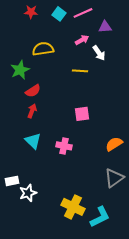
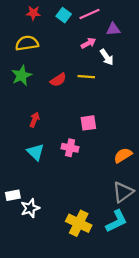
yellow semicircle: (43, 49) -> (27, 43), moved
red semicircle: (33, 91) -> (58, 80), moved
pink cross: (64, 146) -> (70, 148), moved
cyan L-shape: (100, 217) -> (116, 221), moved

